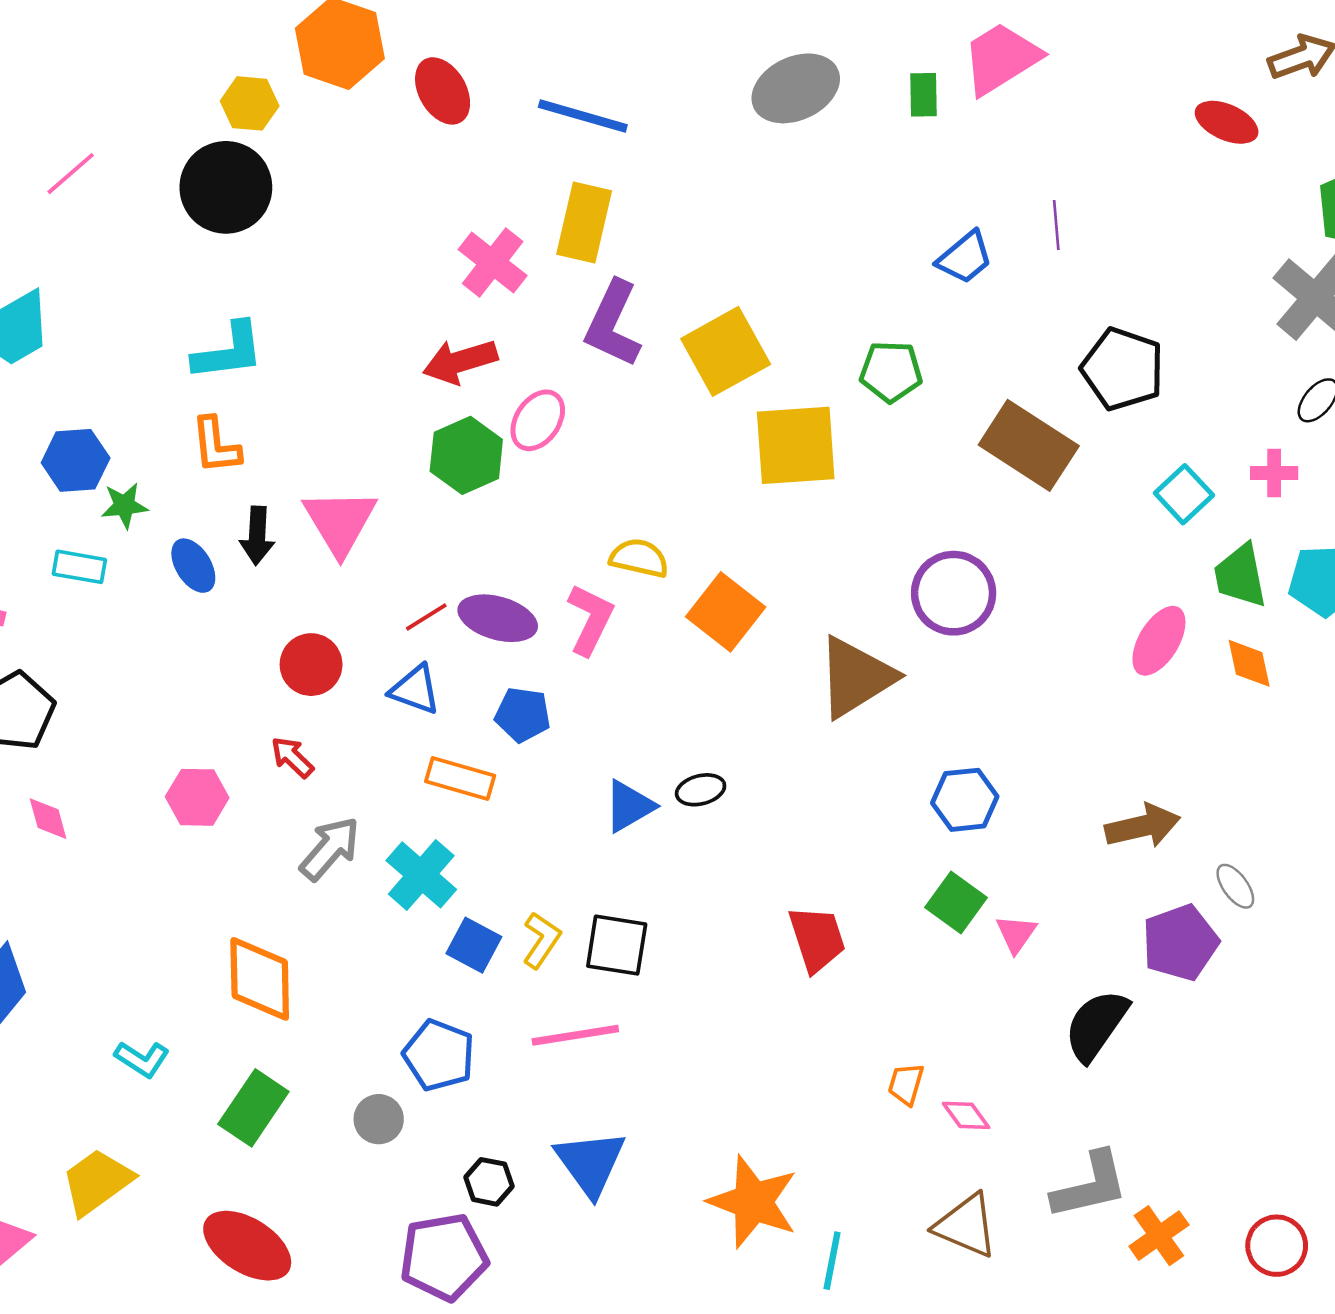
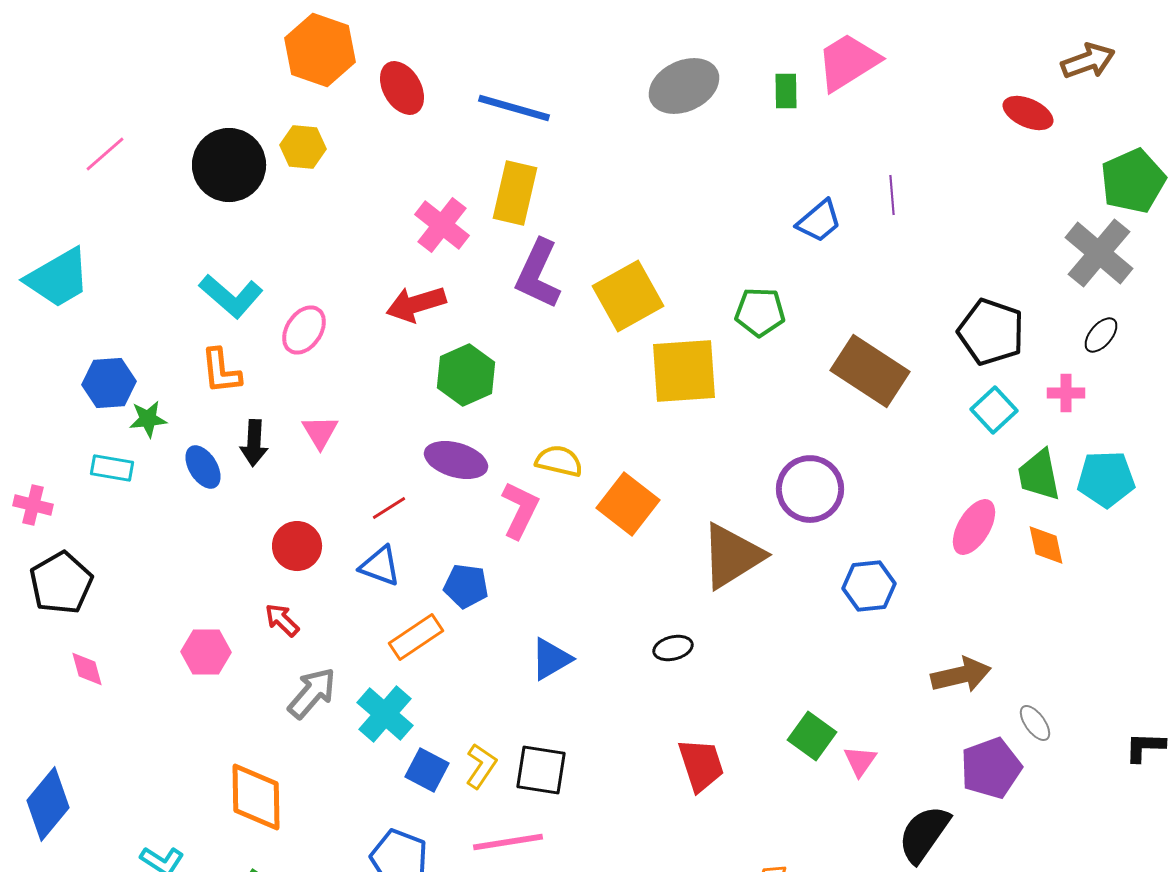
yellow hexagon: (250, 103) -> (303, 147), moved
cyan L-shape: (228, 351) -> (231, 296), turned 48
black pentagon: (1123, 369) -> (991, 332), moved
pink ellipse: (538, 420) -> (304, 330), moved
green hexagon: (466, 455) -> (466, 375), moved
pink triangle: (340, 522) -> (320, 432), size x0.6
purple ellipse: (498, 618) -> (456, 460), moved
orange rectangle: (460, 779) -> (416, 637), turned -50
black ellipse: (701, 790) -> (673, 648), moved
blue hexagon: (965, 800) -> (869, 586), moved

